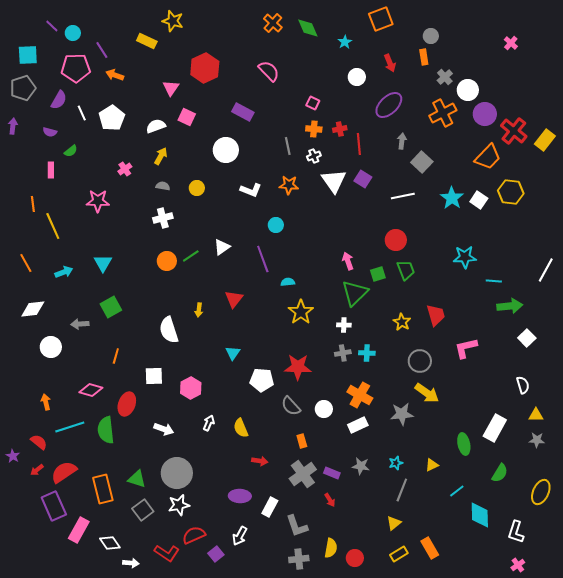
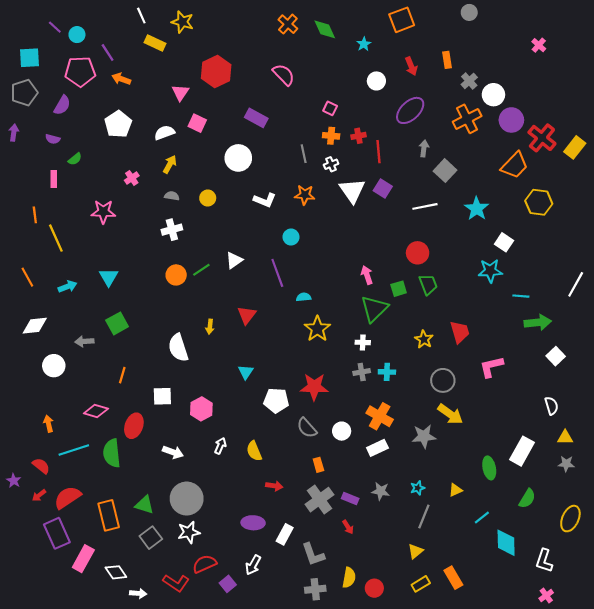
gray circle: (431, 36) -> (469, 12), moved
white line: (82, 113) -> (141, 16), moved
white square: (479, 200) -> (504, 242), moved

